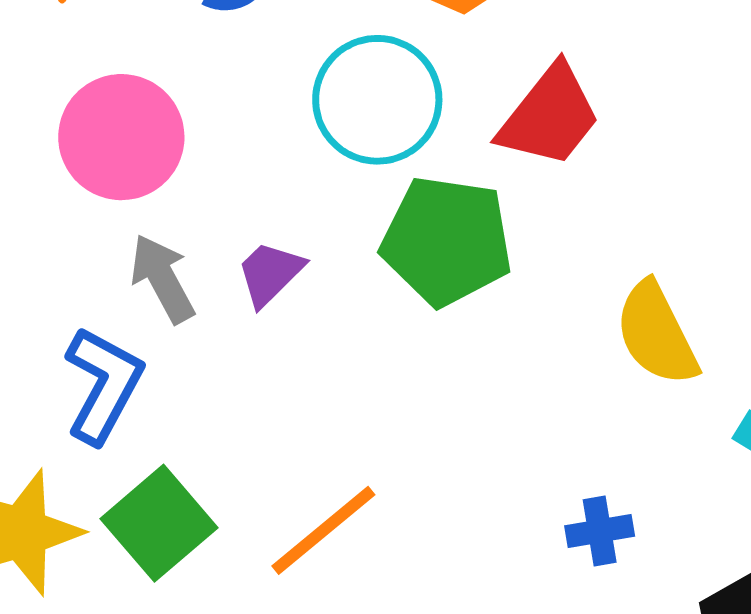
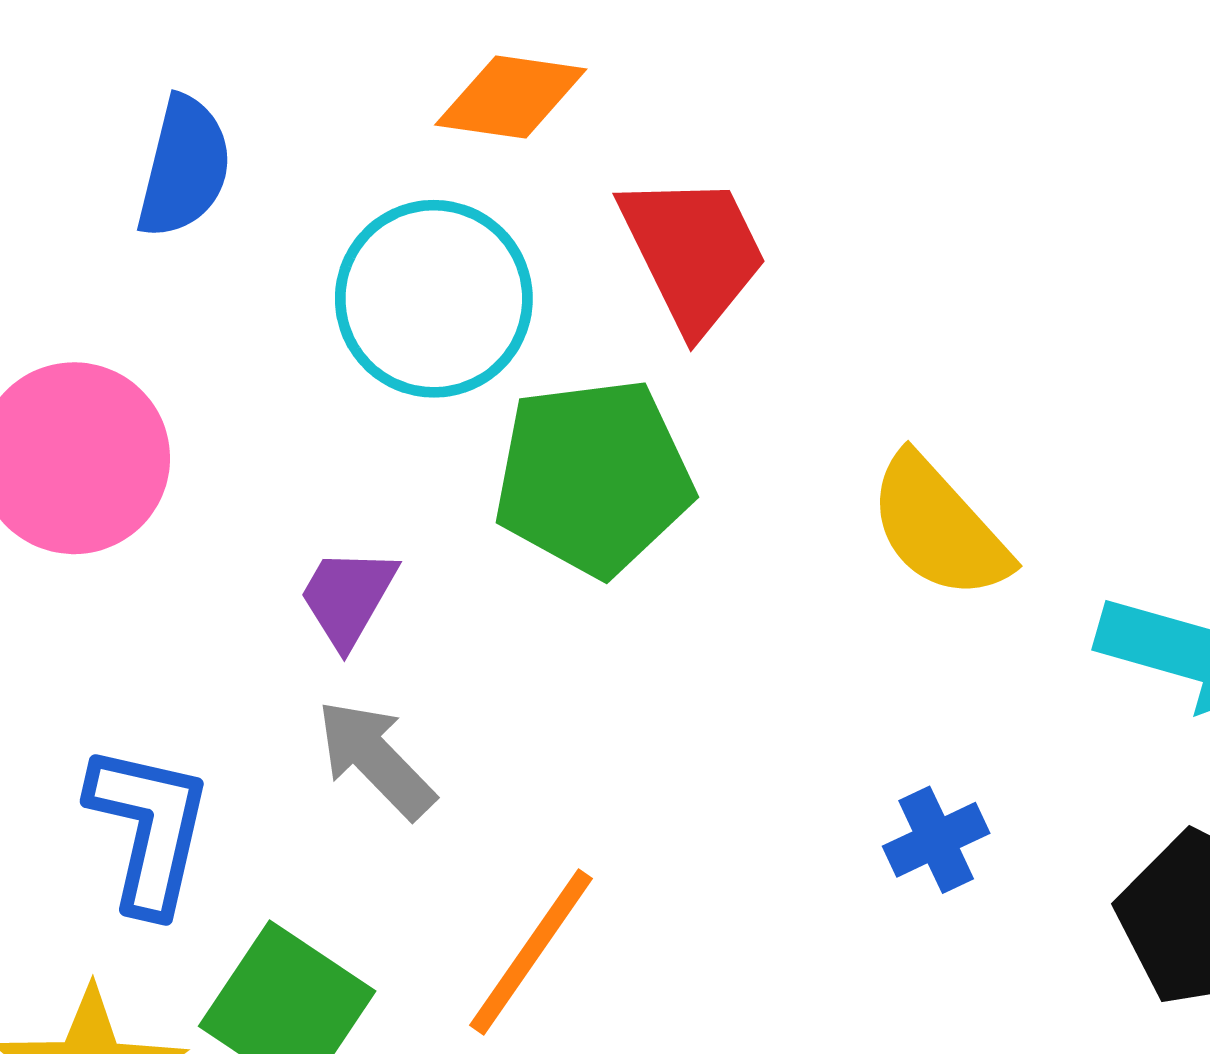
red trapezoid: (550, 116) -> (693, 252), turned -49
gray arrow: (162, 279) -> (376, 759), moved

